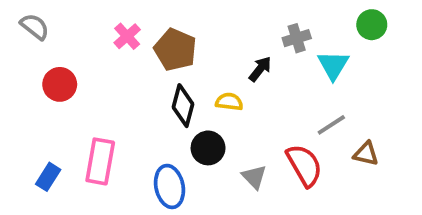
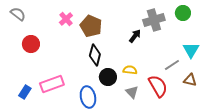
green circle: (372, 25) -> (183, 13), moved
gray cross: (297, 38) -> (154, 20), size x1.5
cyan triangle: (333, 65) -> (191, 50), moved
yellow semicircle: (229, 102) -> (130, 70), moved
pink rectangle: (100, 161) -> (52, 84), turned 60

